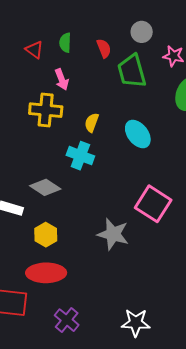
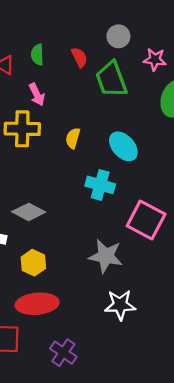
cyan cross: (80, 156) -> (100, 185), moved
white star: (136, 323) -> (120, 305), moved

